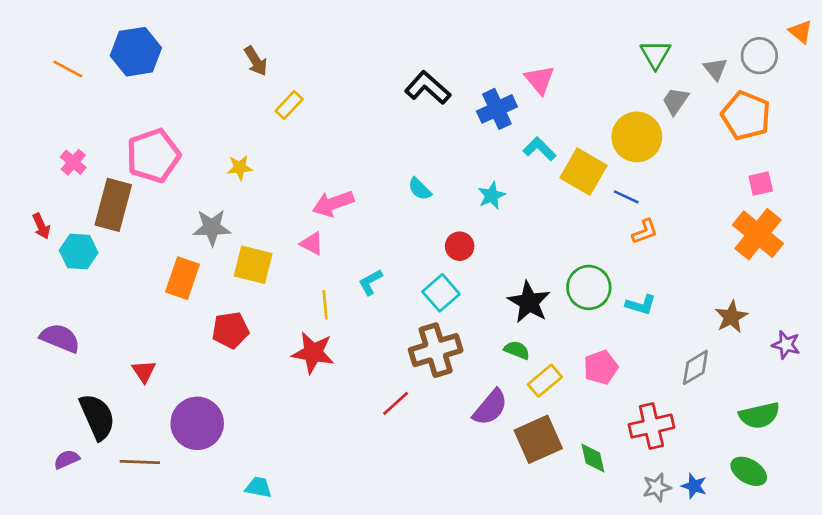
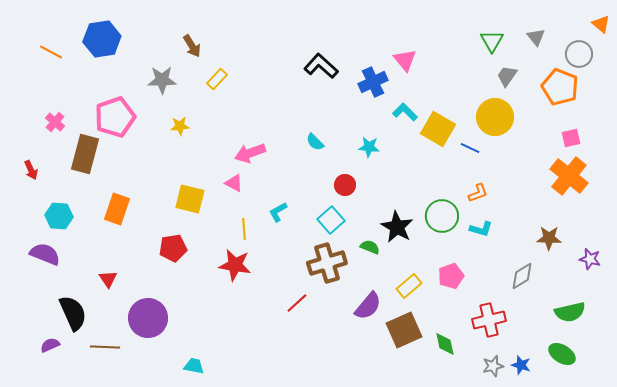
gray circle: (759, 56) -> (579, 54), moved
gray triangle: (715, 69) -> (536, 37), moved
yellow circle: (637, 137) -> (495, 117), moved
cyan star: (492, 196) -> (369, 147), turned 30
gray star: (212, 228) -> (162, 80), moved
orange L-shape: (645, 232) -> (478, 193), moved
cyan hexagon: (79, 252) -> (59, 216), moved
orange rectangle: (183, 278) -> (117, 209), moved
brown star: (731, 317) -> (549, 238), turned 30
green semicircle: (517, 350) -> (370, 247), moved

